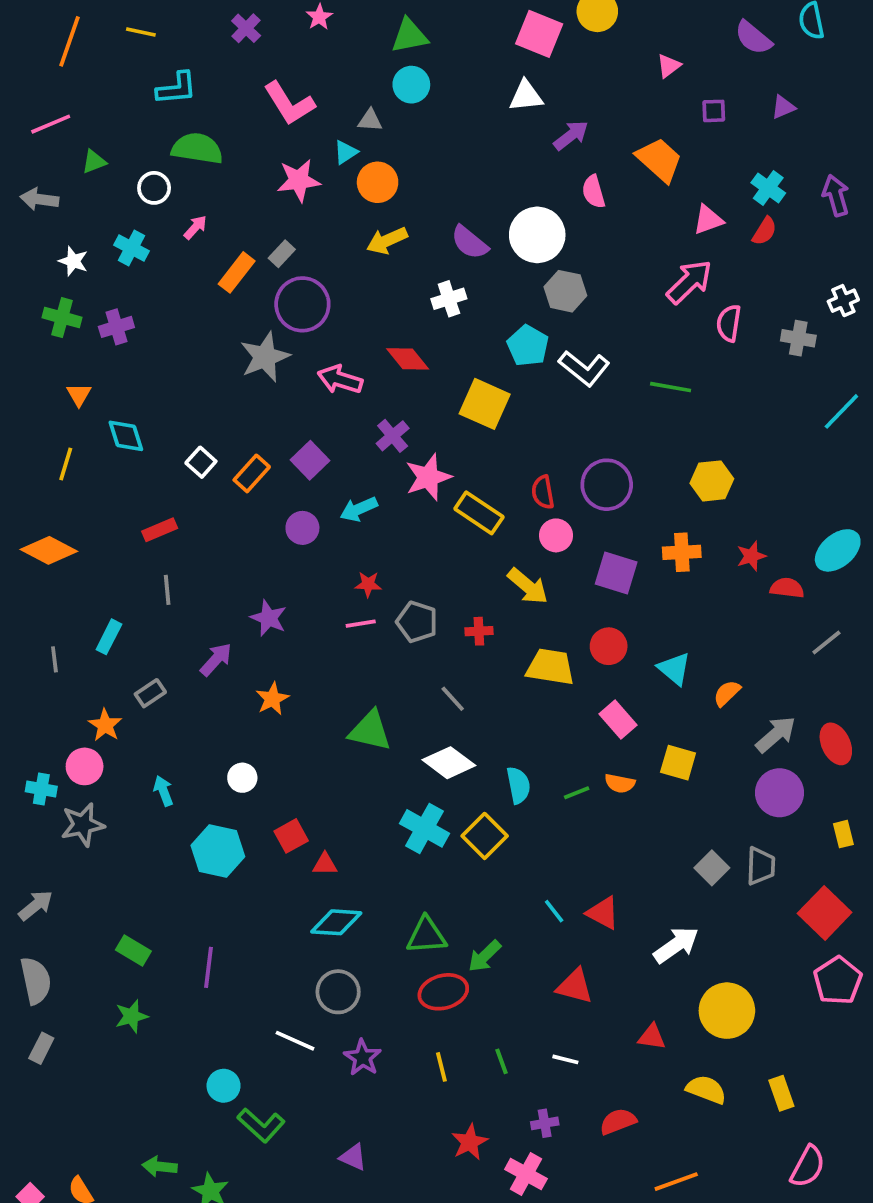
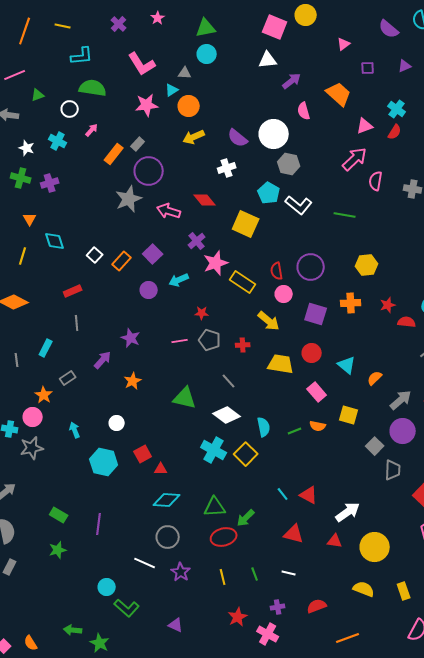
red star: (368, 584) -> (202, 313), moved
gray square: (712, 868) -> (375, 446), moved
red triangle: (652, 1037) -> (335, 541), moved

